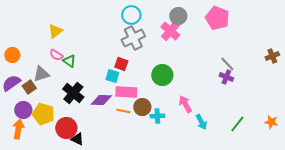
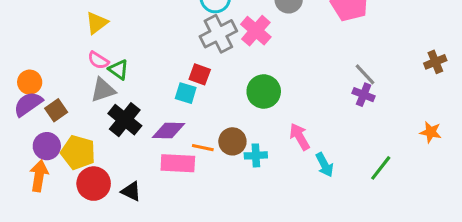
pink cross: (170, 31) -> (256, 31), moved
orange circle: (12, 55) -> (30, 82), moved
gray triangle: (41, 74) -> (103, 90), moved
pink rectangle: (126, 92) -> (178, 163), moved
orange star: (271, 122) -> (431, 132), moved
red circle: (66, 128) -> (94, 184), moved

